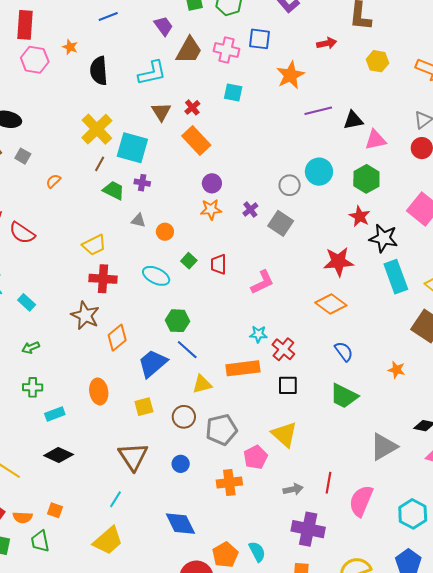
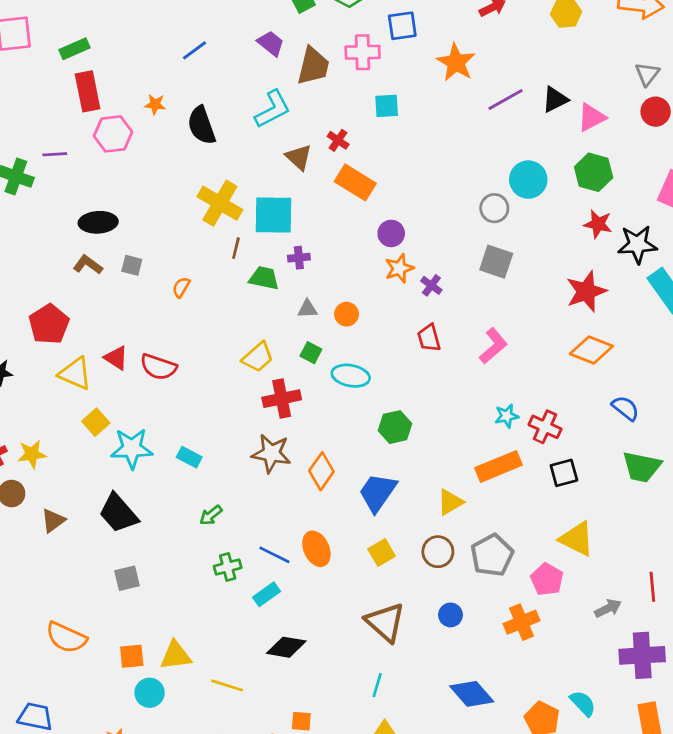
purple cross: (250, 210) -> (431, 285), moved
green square: (189, 261) -> (311, 353), moved
blue line: (187, 350) -> (274, 555), moved

